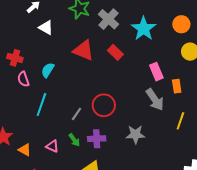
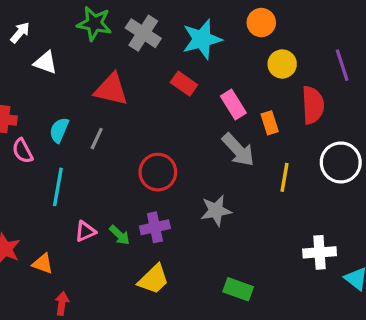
cyan star: (144, 29) -> (202, 39), turned 30
red rectangle: (115, 52) -> (184, 84), moved
gray line: (76, 114) -> (97, 139), moved
pink triangle: (52, 146) -> (85, 231), moved, turned -40

